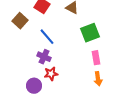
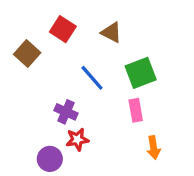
blue line: (47, 37) -> (92, 78), moved
pink rectangle: (96, 58) -> (136, 110), moved

